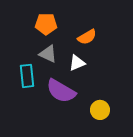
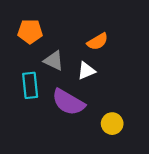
orange pentagon: (46, 24) -> (30, 31), moved

